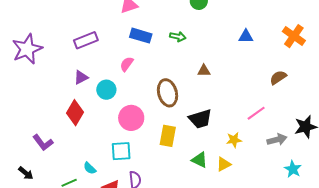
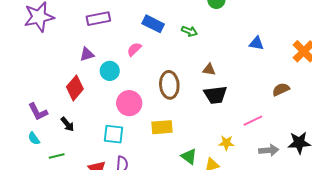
black trapezoid: (200, 119) -> (215, 95), moved
yellow rectangle: (168, 136) -> (162, 127), turned 65
cyan semicircle: (90, 168) -> (34, 138), moved
black arrow: (26, 173) -> (67, 124), moved

